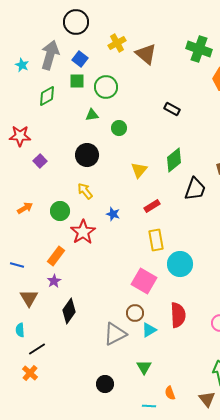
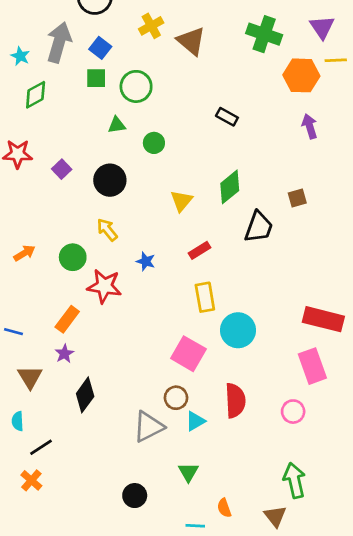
green diamond: (47, 96) -> (36, 95), moved
purple square: (40, 161) -> (62, 169), moved
red star: (83, 232) -> (104, 286), turned -30

